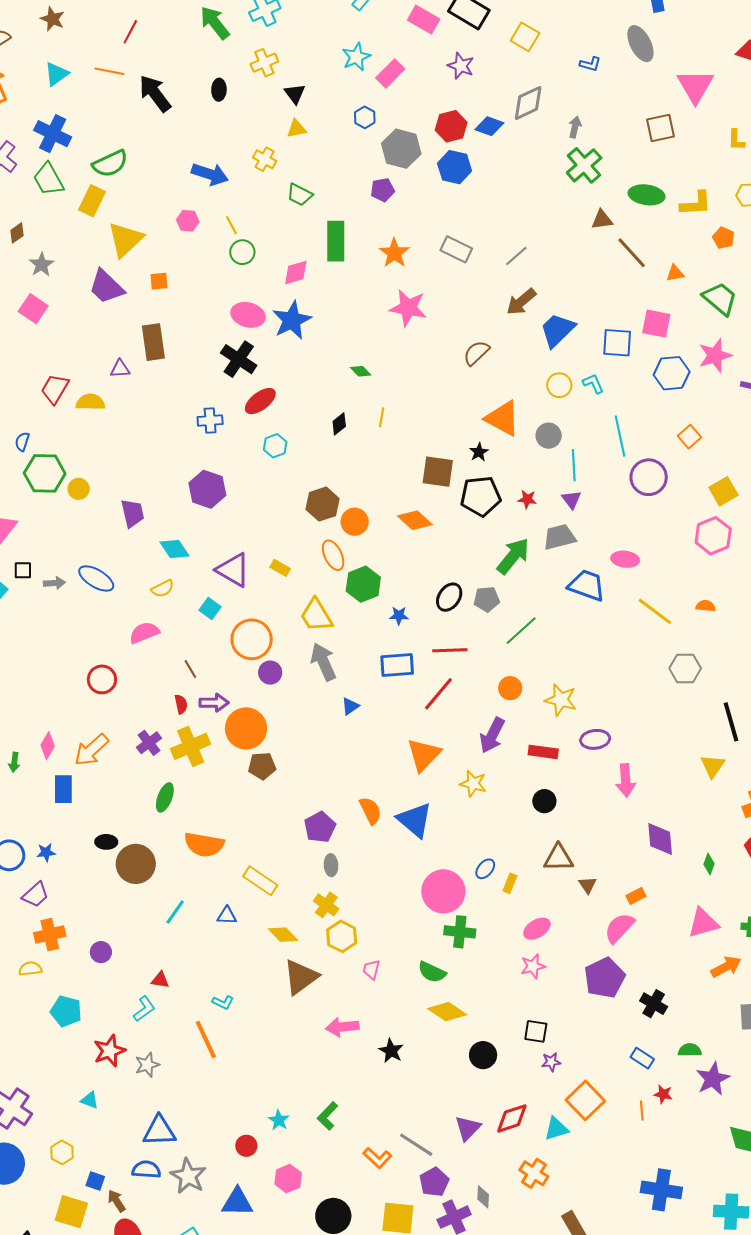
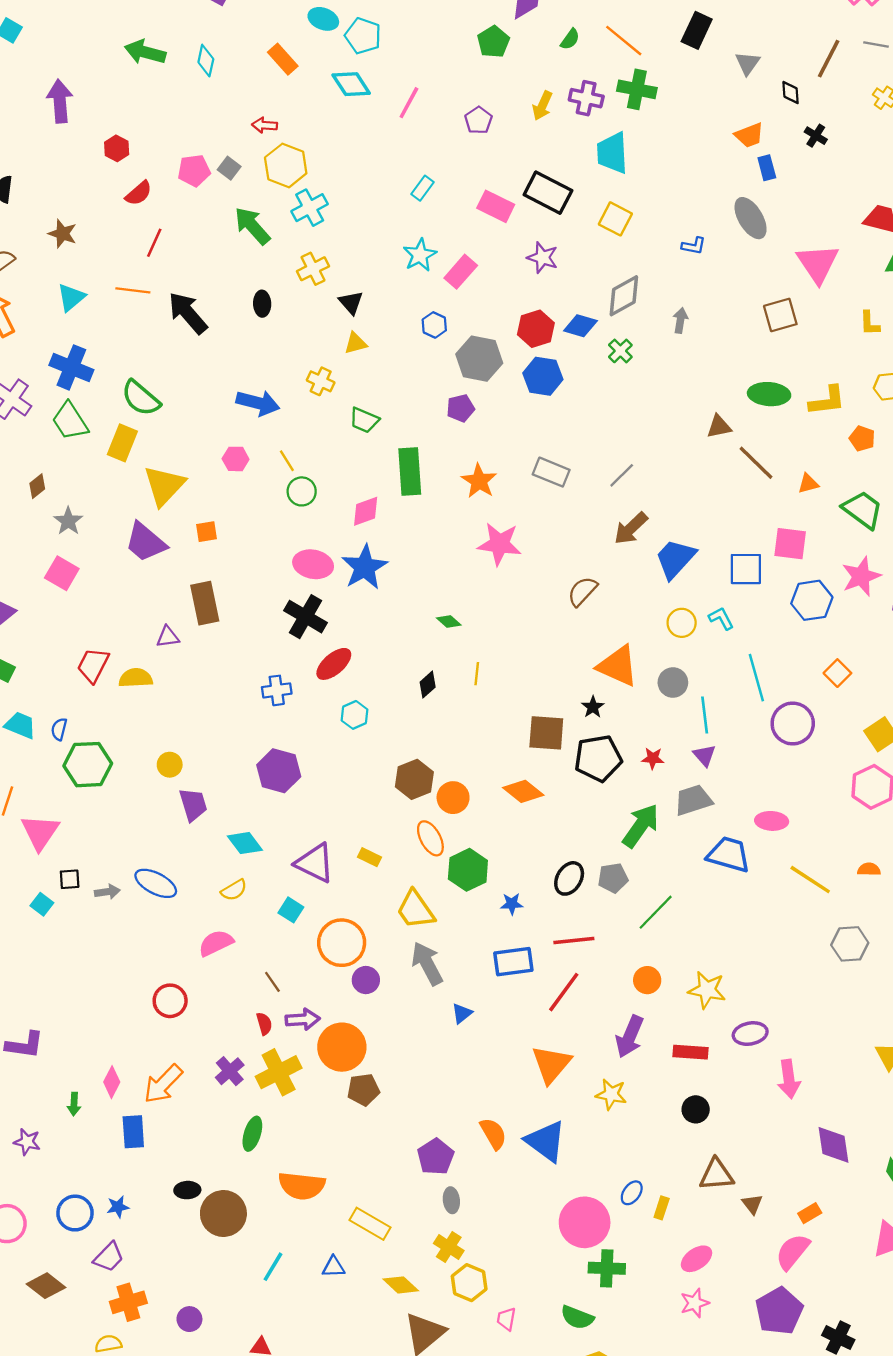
green semicircle: (110, 164) -> (141, 398), turned 69
green cross: (584, 165) -> (620, 351), moved, size x0.6
yellow circle: (79, 489) -> (170, 765), moved

